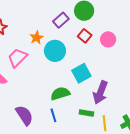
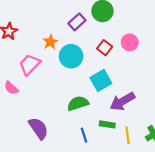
red square: (85, 36) -> (105, 48), moved
purple arrow: (100, 92) -> (122, 101), turned 40
blue line: (53, 115) -> (84, 135), moved

